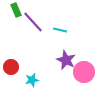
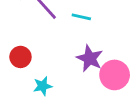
red circle: (11, 67) -> (20, 57), moved

